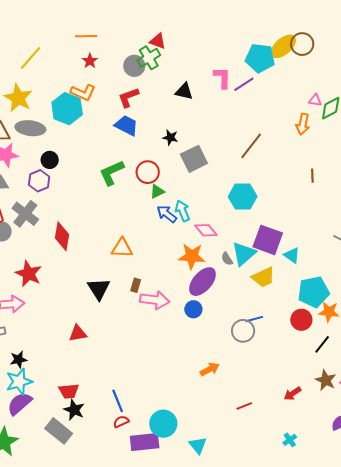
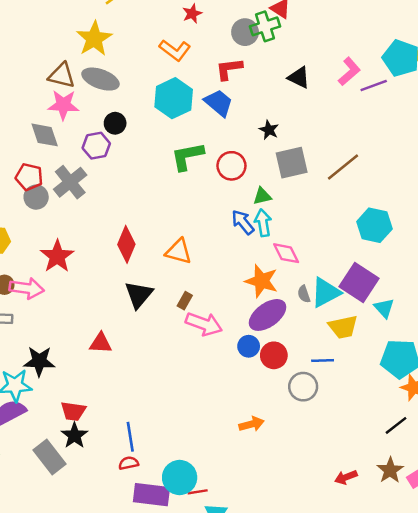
pink L-shape: (222, 78) -> (349, 71), turned 35
cyan hexagon: (67, 109) -> (174, 98), moved
brown line: (251, 146) -> (343, 167), moved
green triangle: (157, 192) -> (262, 196), moved
cyan hexagon: (243, 197) -> (374, 225), moved
red diamond: (62, 236) -> (126, 244), moved
blue line: (254, 319) -> (323, 361), moved
red circle: (301, 320) -> (274, 355), moved
black star: (18, 360) -> (39, 361), moved, size x1.4
red line: (244, 406) -> (198, 492), moved

